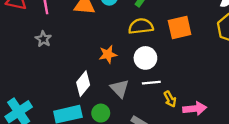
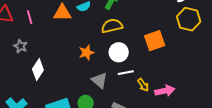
orange square: (180, 28) -> (155, 41), moved
gray star: (43, 39) -> (21, 46), moved
white diamond: (83, 84) -> (38, 70), moved

